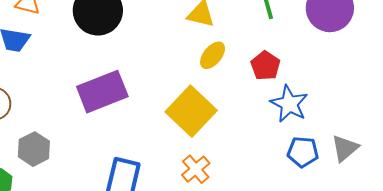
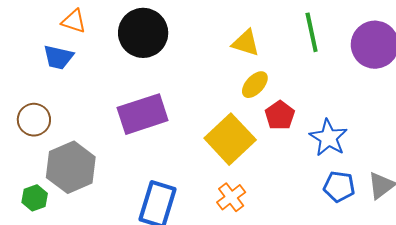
red pentagon: (265, 66) -> (280, 115), moved
gray hexagon: (34, 149) -> (71, 167), size x1.5

